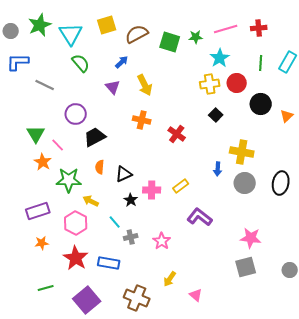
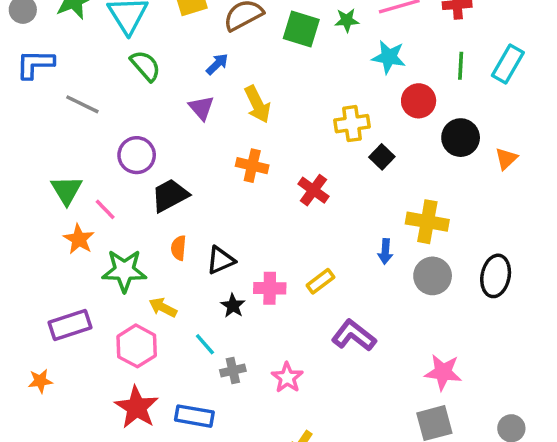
cyan star: (220, 58) -> (389, 57), turned -30
yellow cross: (210, 84) -> (352, 124), moved
orange star: (42, 243) -> (40, 381), moved

